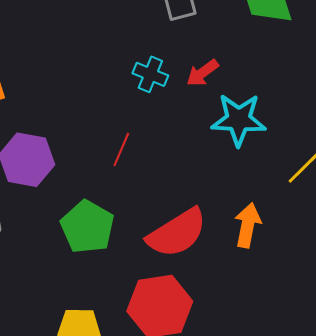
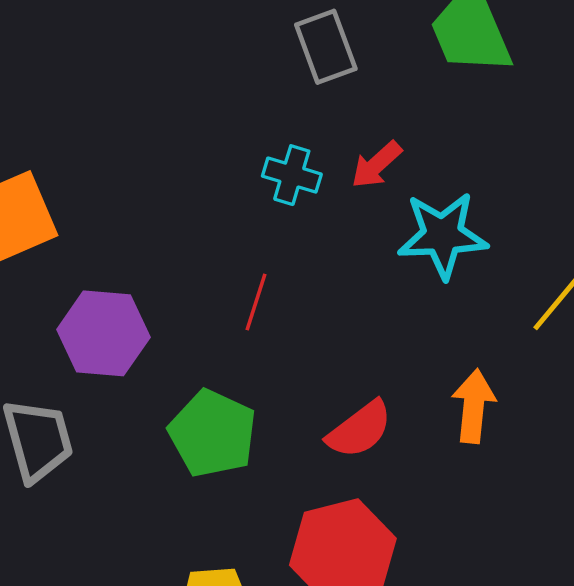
red semicircle: (177, 233) -> (360, 430), size x0.7

